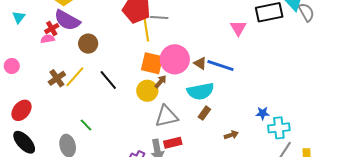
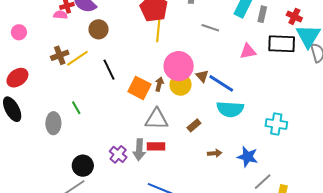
gray line: (159, 17) -> (210, 28), moved
pink triangle: (238, 28) -> (248, 51), turned 36
orange square: (152, 63) -> (139, 88), moved
brown arrow: (161, 82) -> (159, 84), turned -40
yellow circle: (147, 91) -> (181, 85), moved
cyan semicircle: (201, 91) -> (230, 109), moved
blue star: (263, 113) -> (248, 157), moved, size x1.5
cyan cross: (279, 128) -> (276, 124), moved

